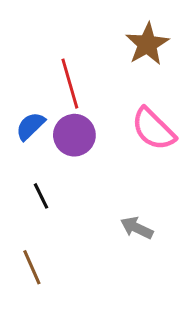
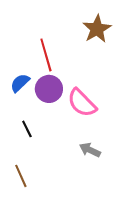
pink semicircle: (153, 129) -> (82, 103), moved

